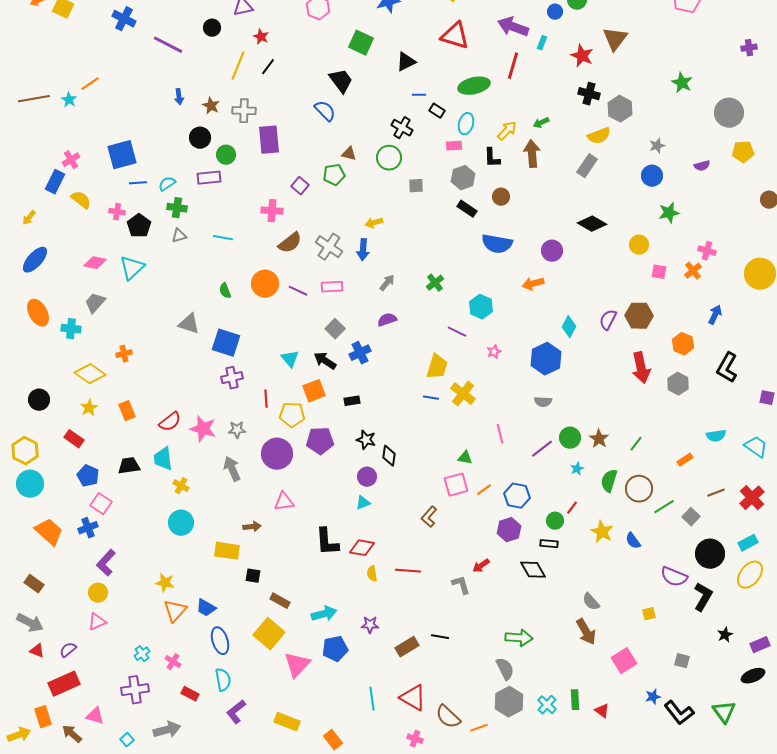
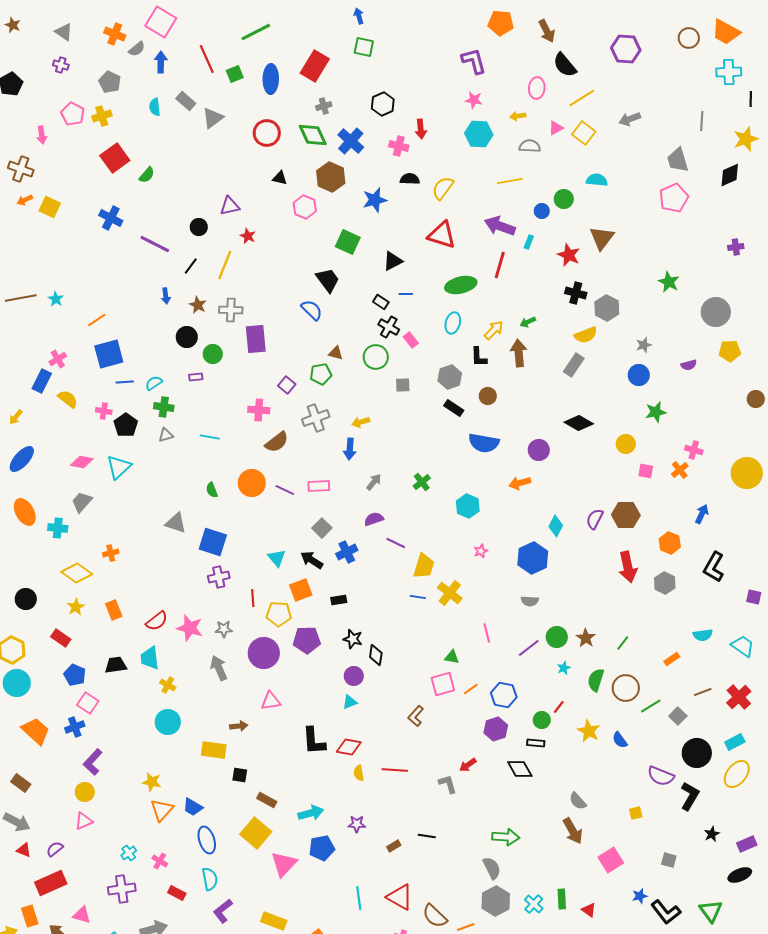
black line: (268, 67) -> (191, 266), moved
orange line: (90, 84) -> (97, 320), moved
black rectangle: (437, 111) -> (381, 302), moved
pink rectangle: (454, 146) -> (411, 340), moved, turned 56
purple rectangle: (209, 178) -> (196, 377), size x0.6
gray cross: (329, 247) -> (316, 418), moved, turned 36
purple line: (457, 332) -> (396, 543), moved
brown rectangle: (407, 647) -> (394, 846), size x0.6

